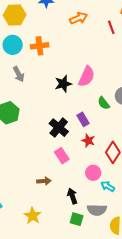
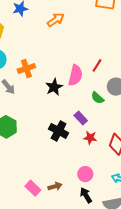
red line: (111, 27) -> (97, 65), moved, turned 64
orange cross: (40, 46) -> (26, 68), moved
pink rectangle: (62, 156) -> (33, 188), moved
pink circle: (93, 173) -> (85, 174), moved

